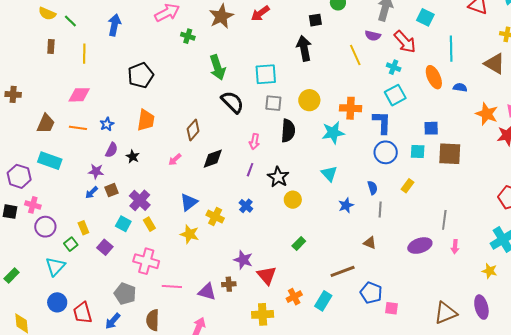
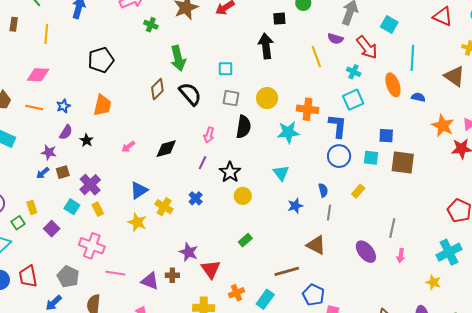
cyan square: (266, 74) -> (226, 69), size x0.7
brown diamond: (193, 130) -> (157, 89), moved
brown triangle: (370, 243) -> (316, 245), size x1.5
purple ellipse: (420, 246) -> (366, 252), turned 65
red trapezoid: (82, 313) -> (28, 276), moved

